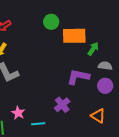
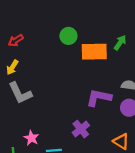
green arrow: (93, 49) -> (120, 43), moved

